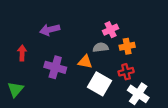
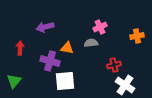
orange cross: (127, 46) -> (137, 36), moved
orange triangle: (85, 62) -> (67, 48), moved
white square: (99, 84) -> (65, 81), moved, turned -35

